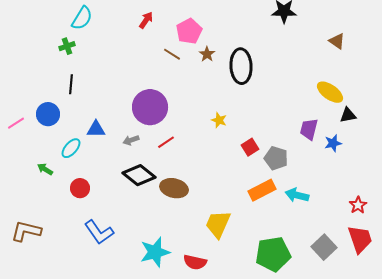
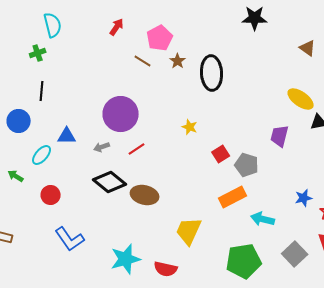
cyan semicircle: (82, 18) -> (53, 25), turned -45
blue star: (333, 143) -> (304, 198), moved
cyan arrow: (297, 195) -> (263, 219), moved

